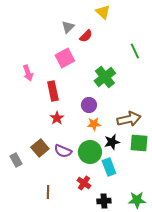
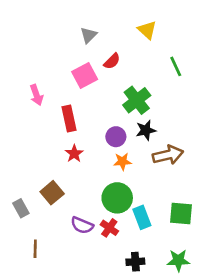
yellow triangle: (103, 12) -> (147, 30), moved
red semicircle: (86, 36) -> (112, 61), moved
black star: (112, 142) -> (146, 130), moved
green square: (139, 143) -> (181, 214), moved
purple semicircle: (63, 151) -> (82, 225), moved
red cross: (84, 183) -> (109, 228), moved
brown line: (48, 192) -> (35, 249), moved

